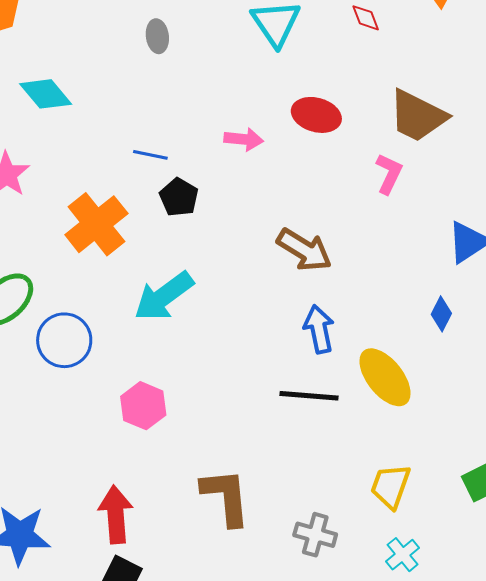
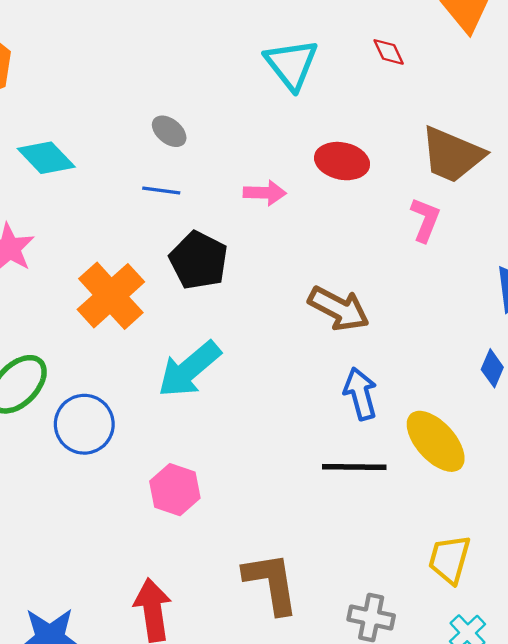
gray ellipse: (157, 36) -> (169, 131), moved, turned -40
blue line: (150, 155) -> (161, 190), moved
black pentagon: (179, 197) -> (199, 260), size x1.4

